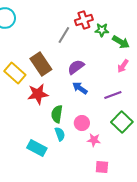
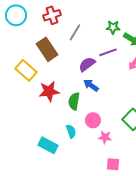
red cross: (84, 20) -> (52, 15), moved
brown rectangle: (41, 64) -> (47, 49), moved
purple line: (113, 95) -> (108, 52), moved
green semicircle: (57, 114) -> (74, 101), moved

